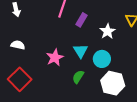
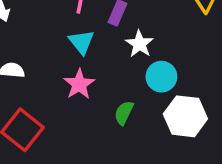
white star: (108, 31) -> (139, 44), moved
cyan triangle: (81, 51) -> (81, 42), moved

